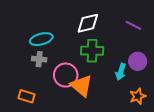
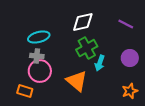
green cross: (92, 51) -> (87, 48), turned -30
cyan arrow: (121, 72) -> (100, 63), moved
pink circle: (66, 75) -> (40, 71), moved

